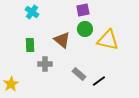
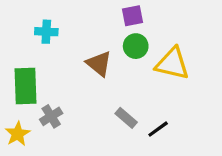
cyan cross: (32, 12) -> (46, 32), moved, turned -32
green rectangle: (30, 45) -> (26, 86), moved, size x1.6
gray cross: (45, 64) -> (51, 116), moved, turned -32

